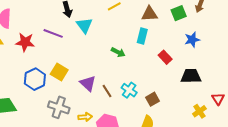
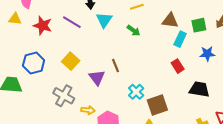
cyan rectangle: (142, 36) -> (180, 39), moved
green arrow: (118, 52) -> (134, 31), moved
blue hexagon: (35, 79) -> (34, 63), moved
brown line: (107, 91) -> (116, 66), moved
brown square: (152, 99) -> (157, 105), size x1.5

